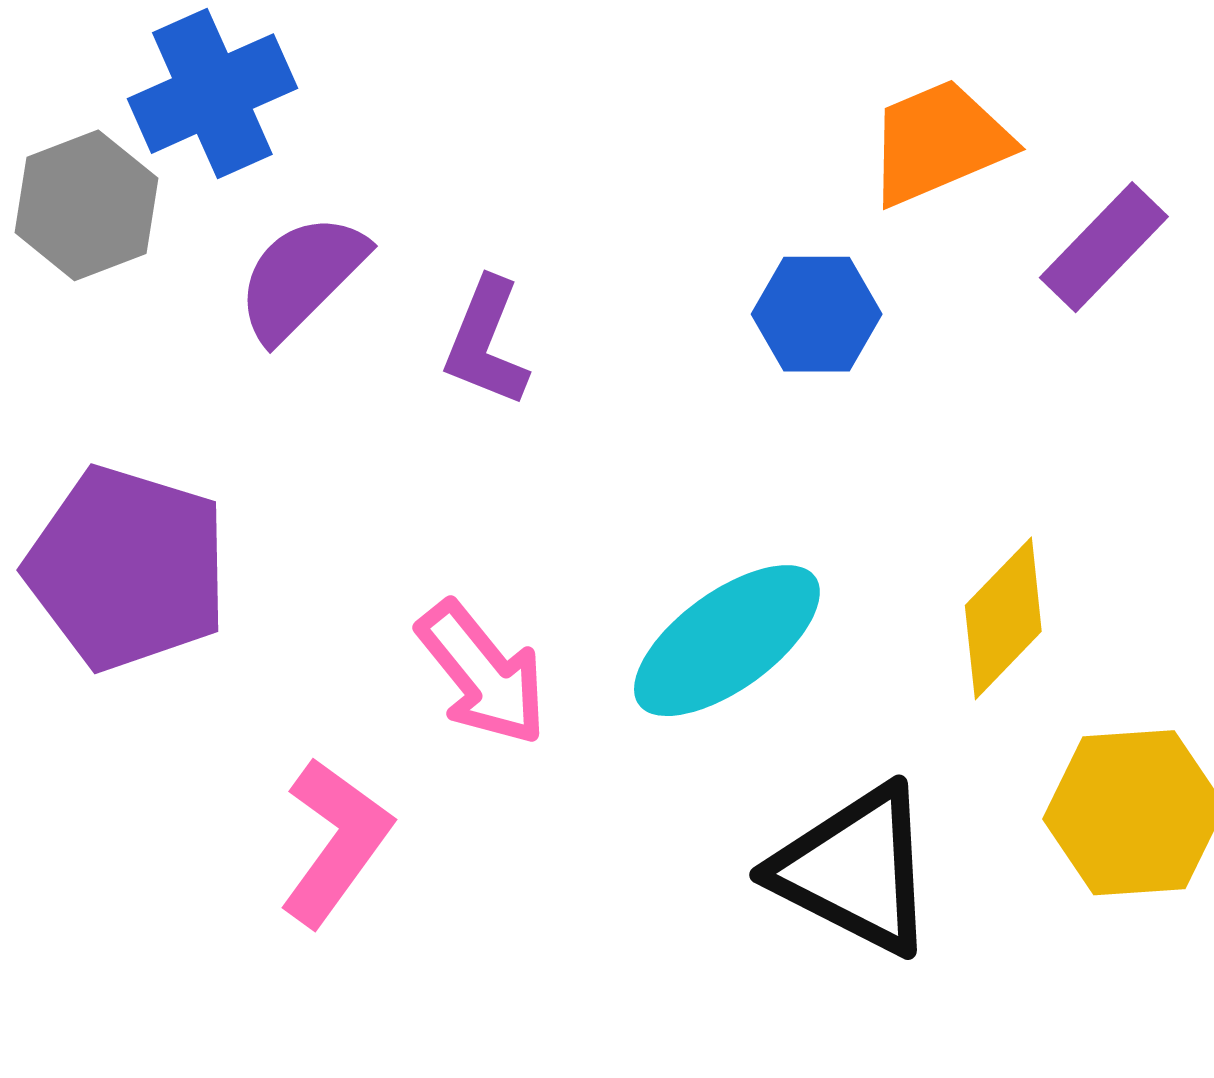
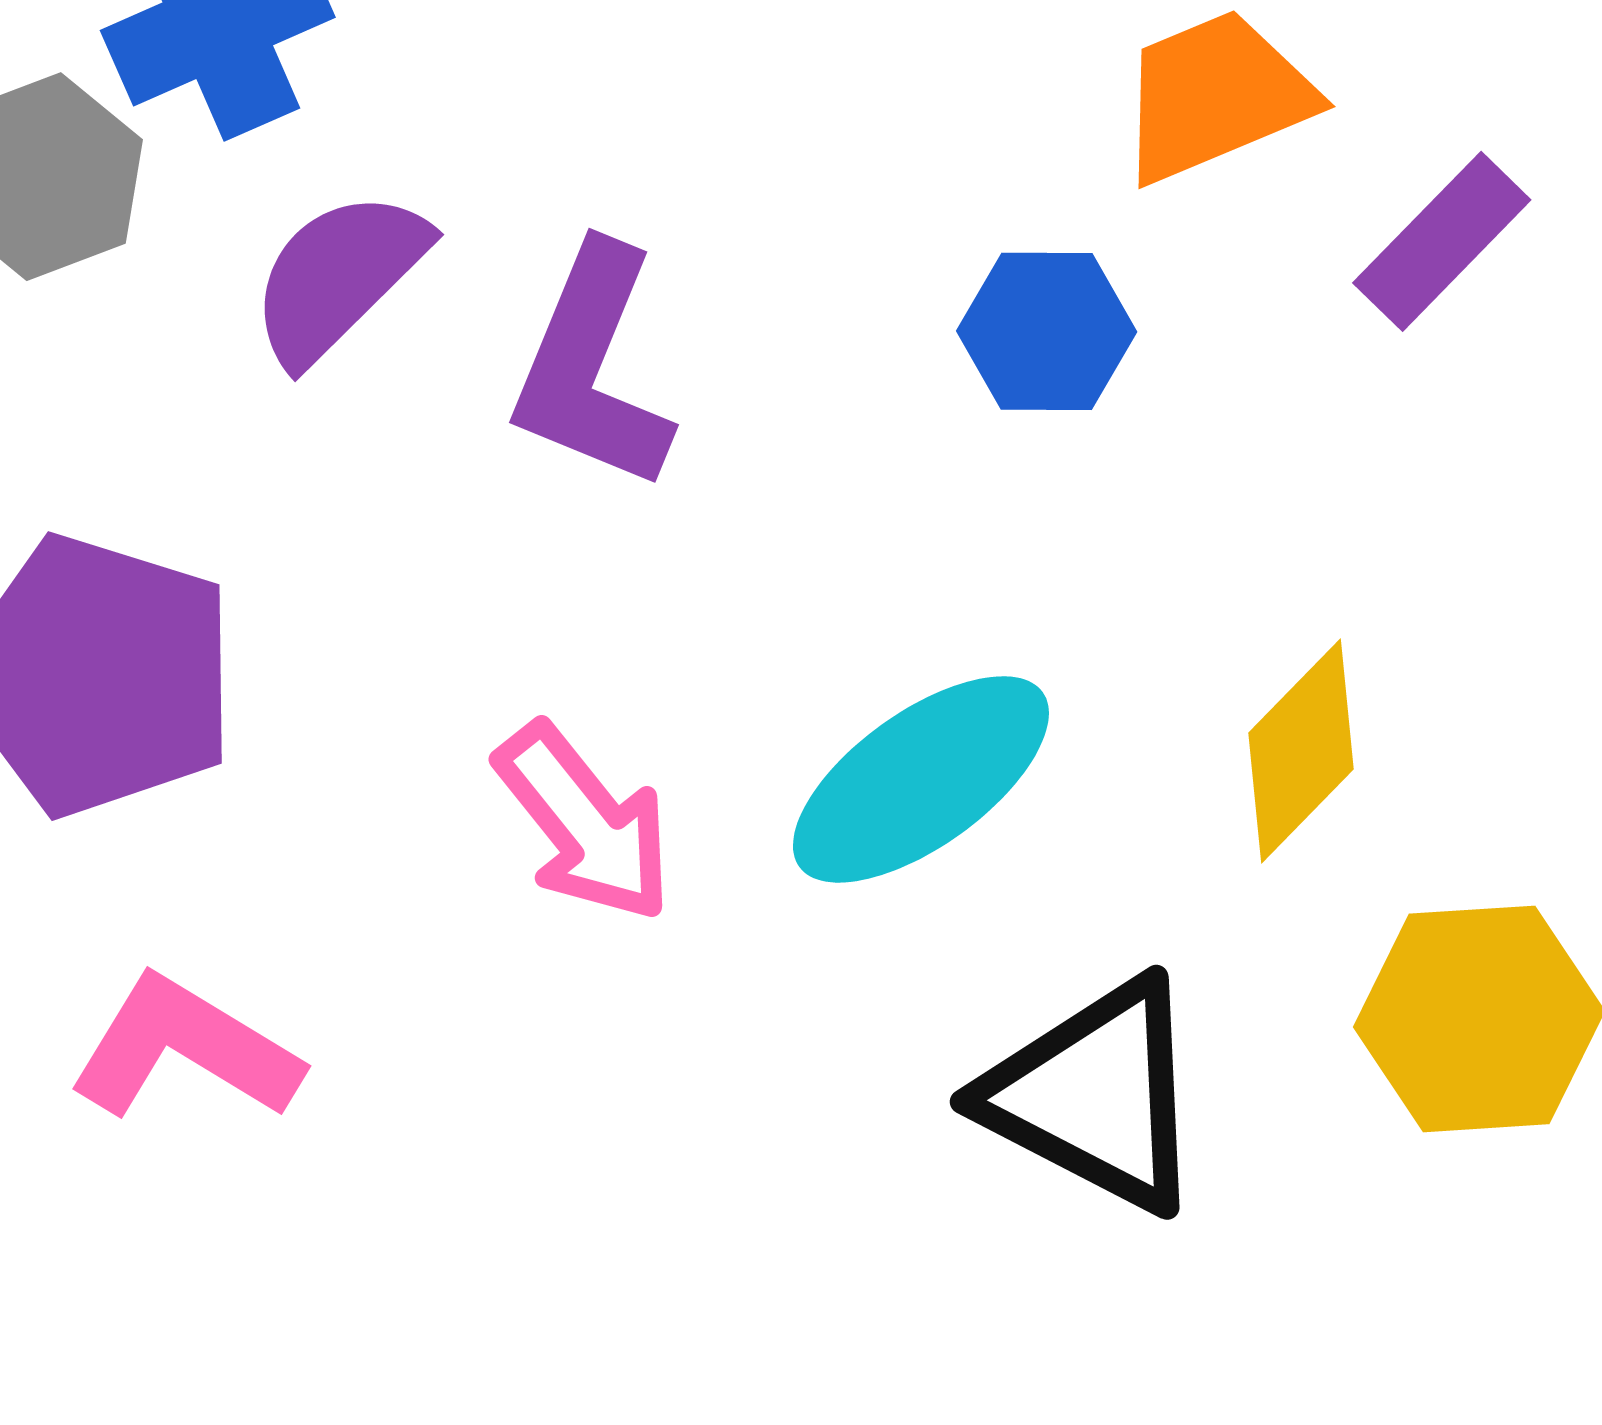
purple L-shape: (486, 342) -> (592, 368), size x1.4
pink L-shape: (335, 842) -> (185, 1049), moved, turned -95

